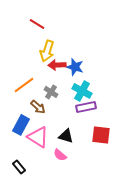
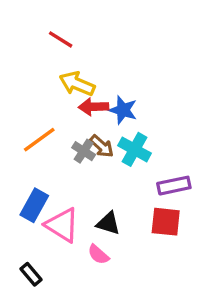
yellow arrow: (47, 51) -> (77, 84), turned 95
brown arrow: (38, 107) -> (102, 146), moved
purple rectangle: (86, 107) -> (174, 186), moved

